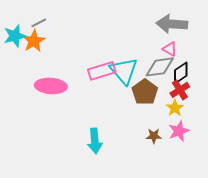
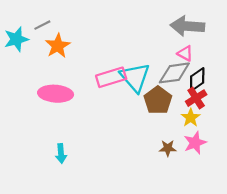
orange star: (34, 41) -> (58, 46), moved
cyan arrow: (95, 141) -> (61, 154), moved, size x0.7

